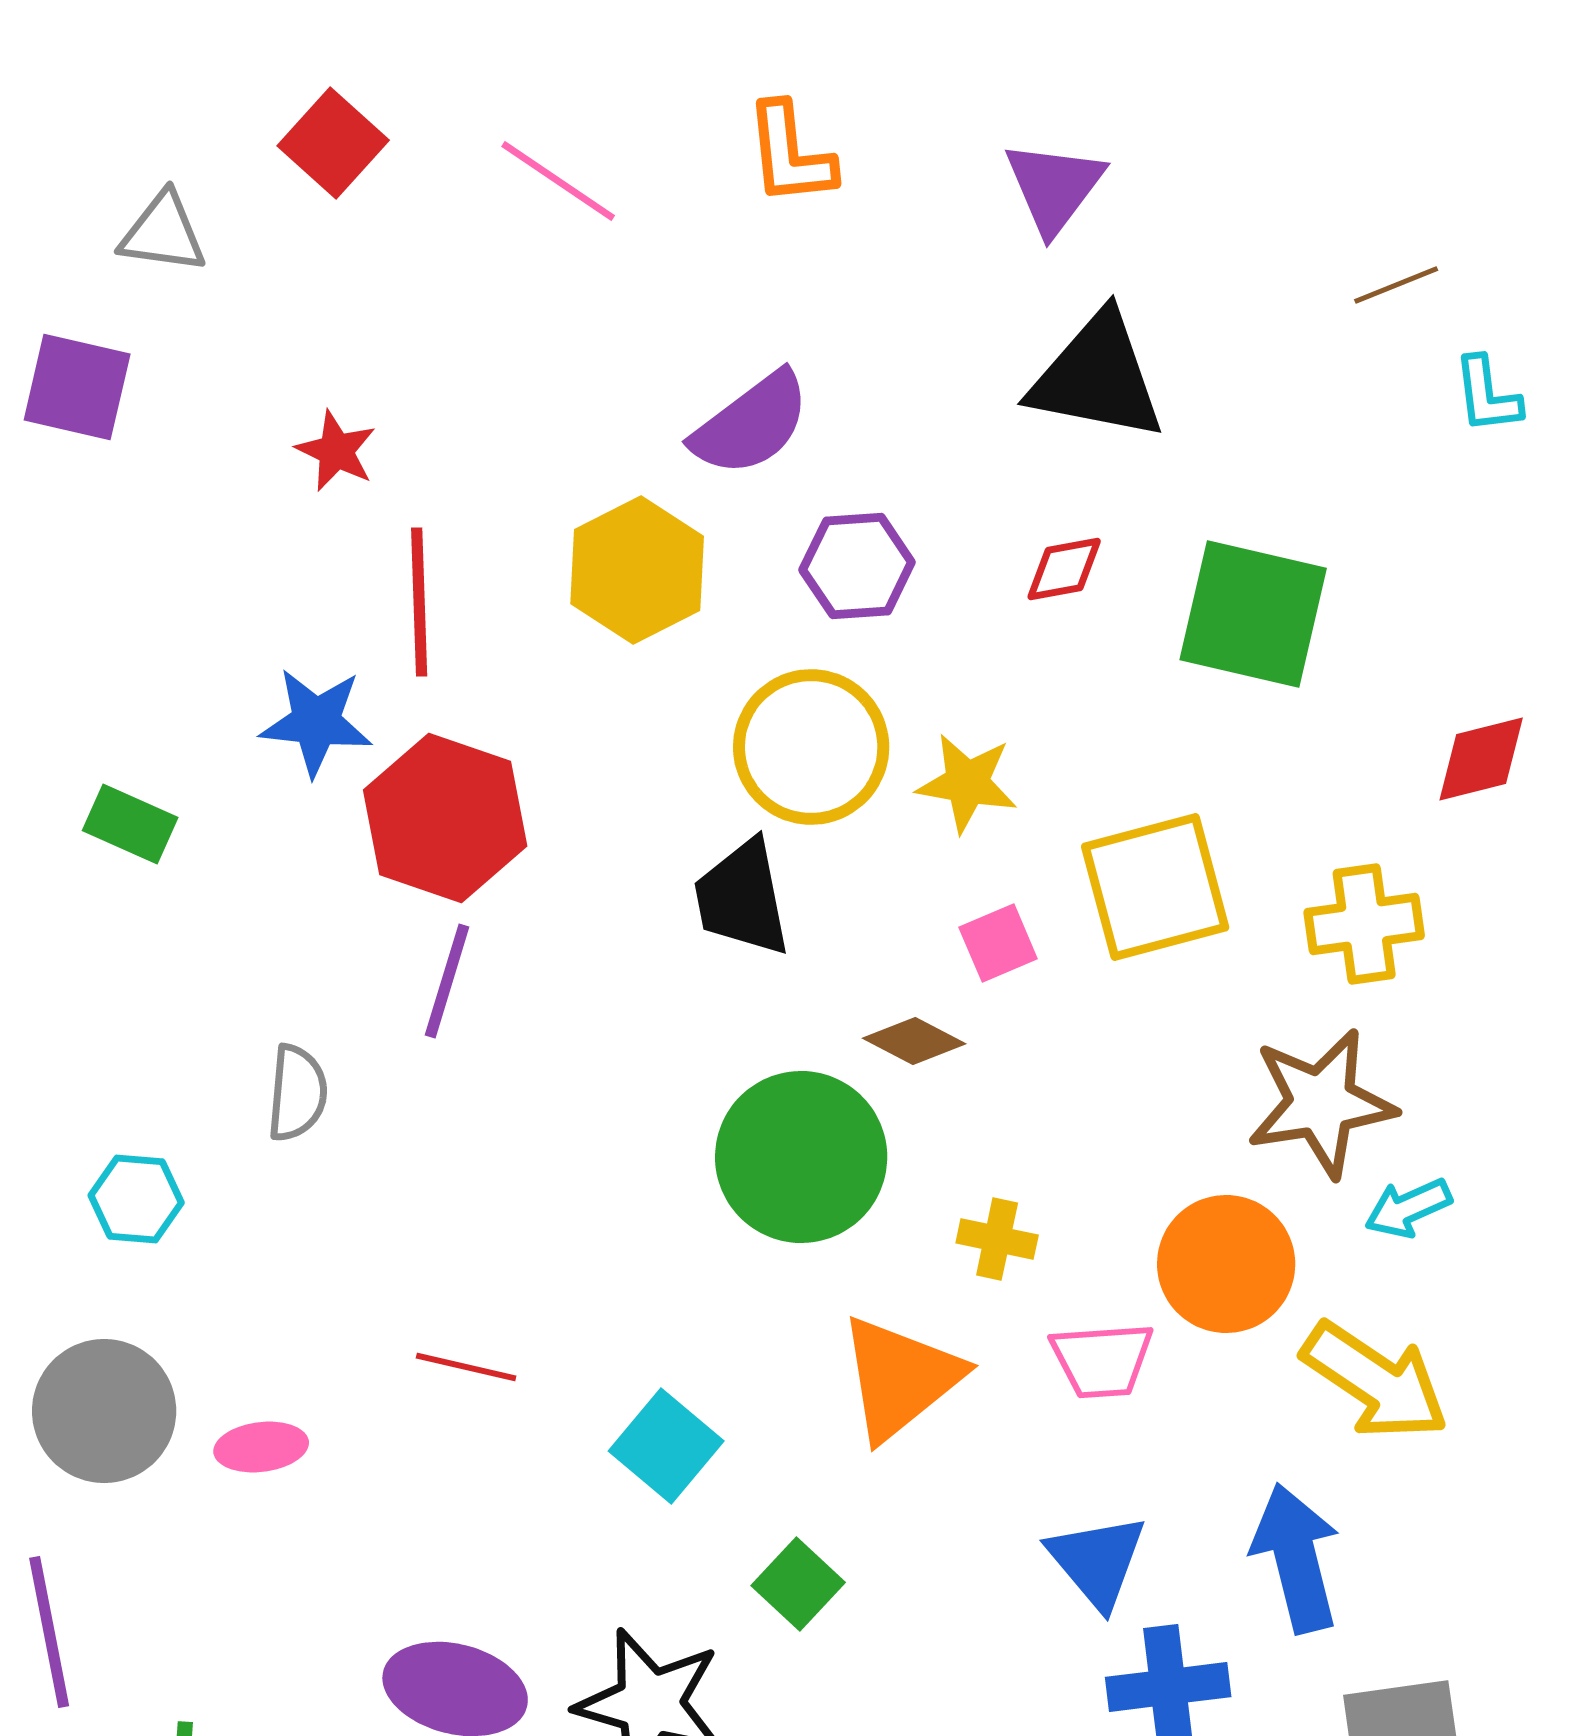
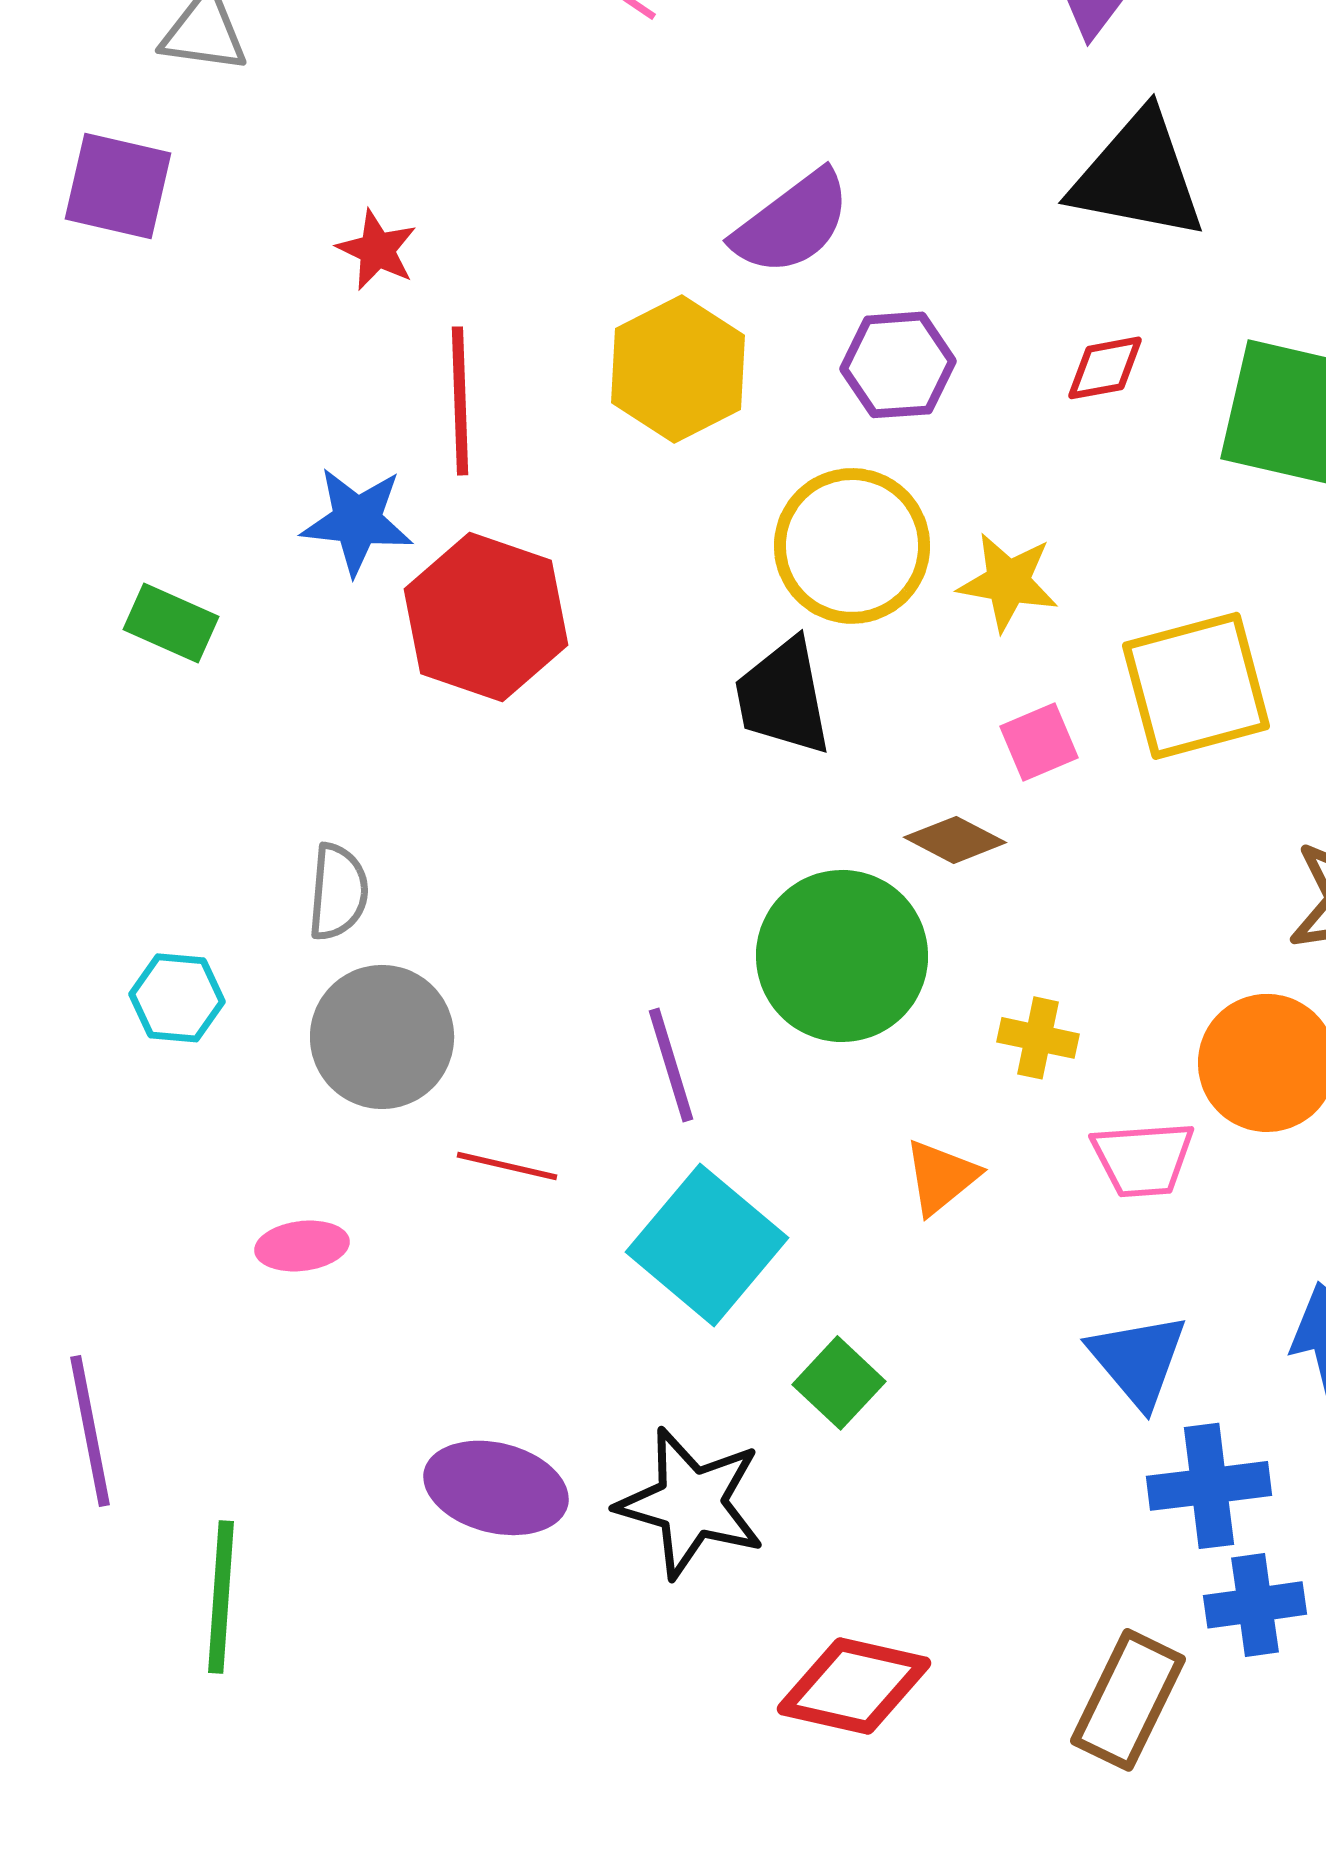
purple line: (447, 981) -> (671, 1065), moved, turned -34
orange triangle: (900, 1378) -> (941, 1177), size x0.6
gray circle: (104, 1411) -> (382, 1037), moved
cyan square: (666, 1446) -> (707, 1245), size x1.4

